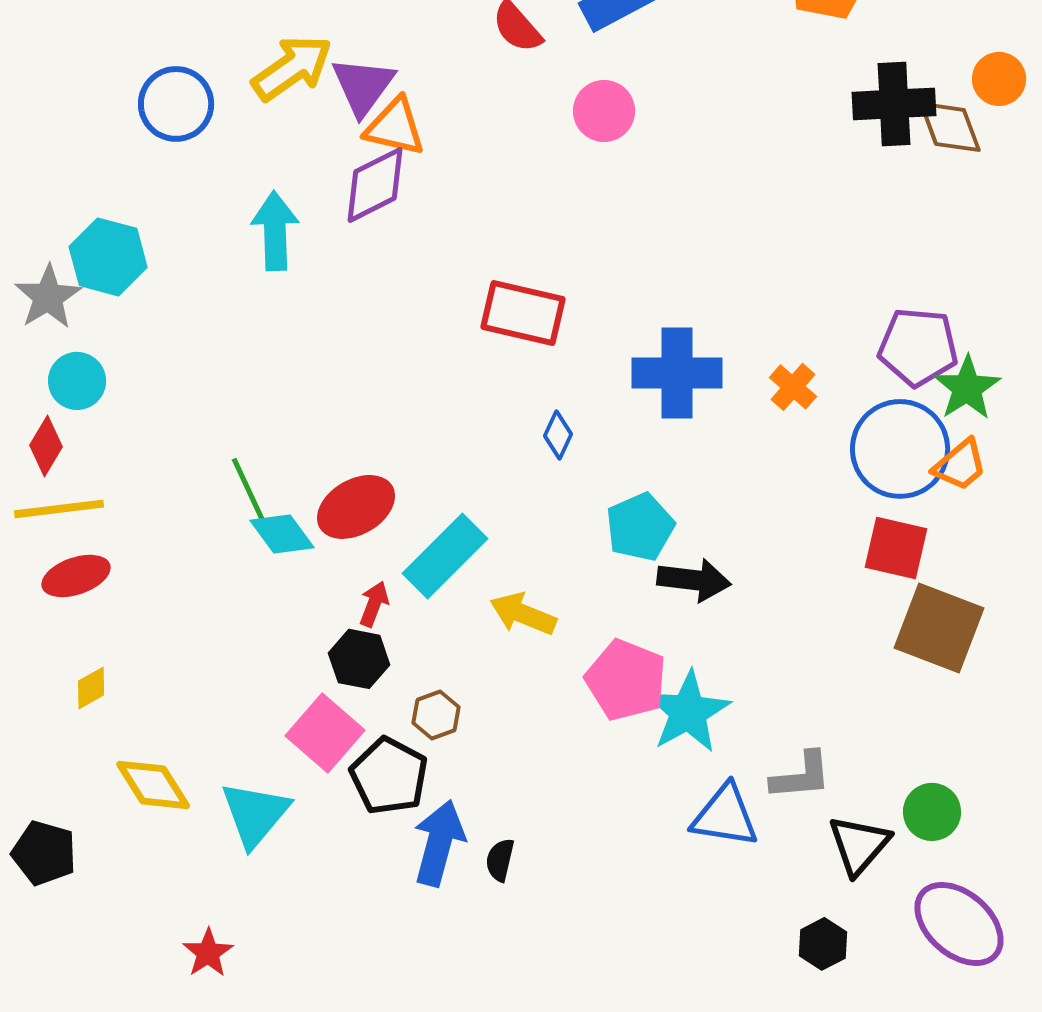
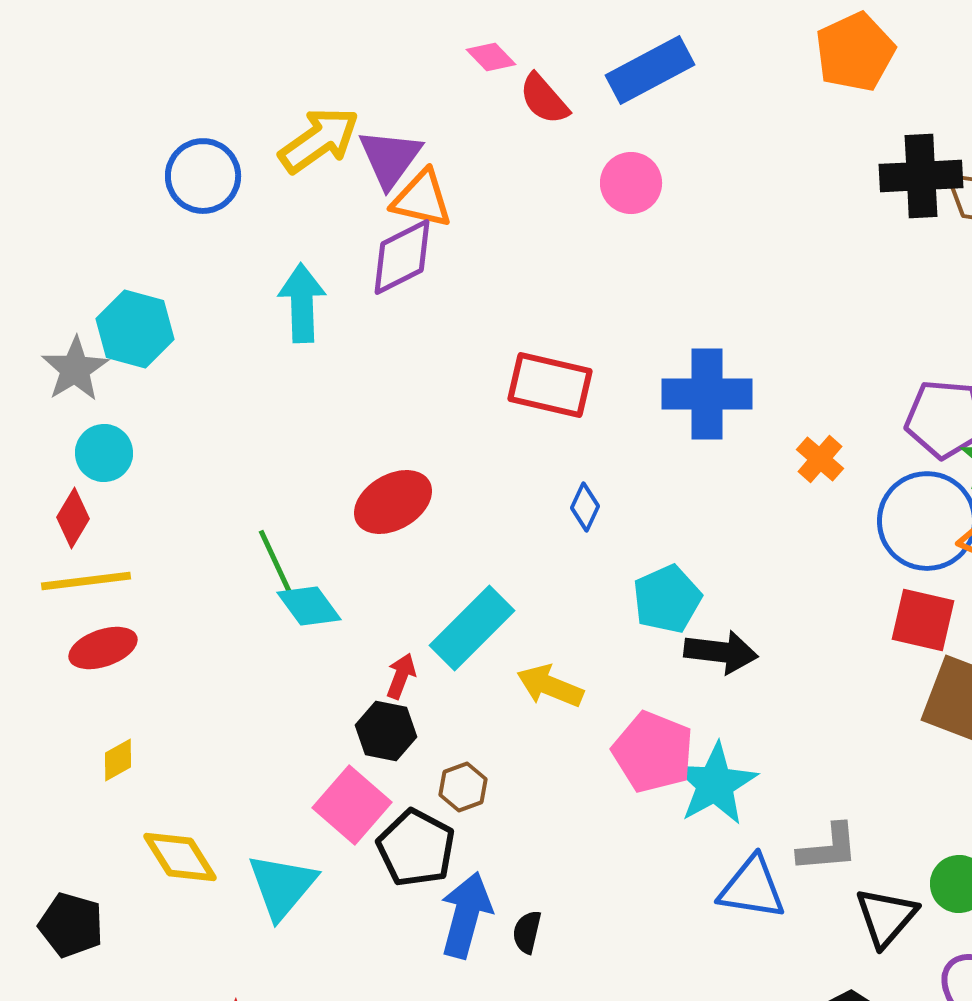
blue cross: (677, 373) -> (707, 394), moved
red ellipse: (356, 507) -> (393, 502), moved

